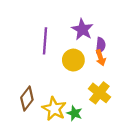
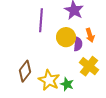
purple semicircle: (101, 45) -> (78, 44), moved

